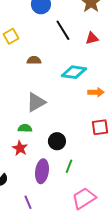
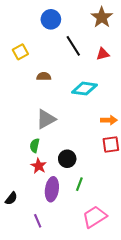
orange arrow: (96, 92) -> (109, 120), moved
green semicircle: (25, 128) -> (35, 146), turned -80
red star: (20, 148) -> (39, 166), moved

